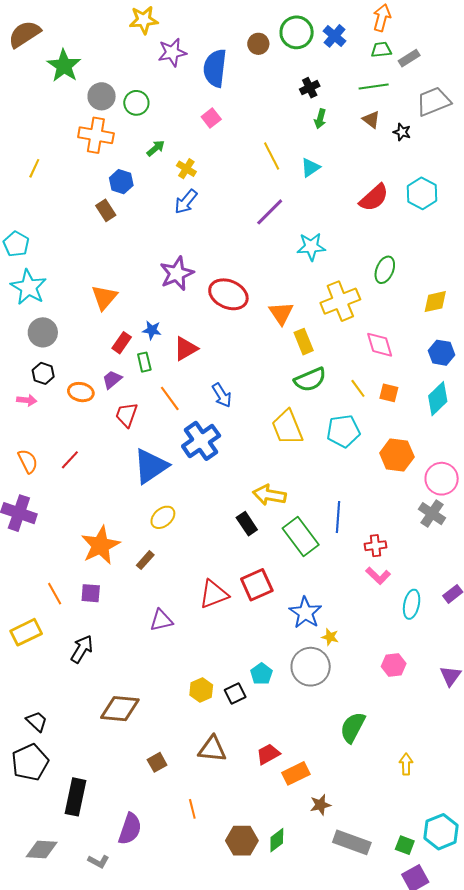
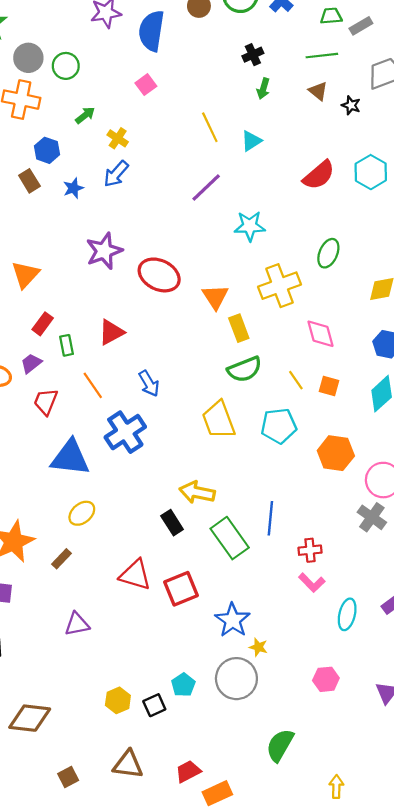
blue star: (152, 330) -> (73, 188), moved, turned -30
blue triangle: (151, 466) -> (70, 458), turned 39
red triangle: (214, 594) -> (135, 575), moved, turned 36

